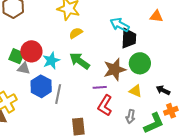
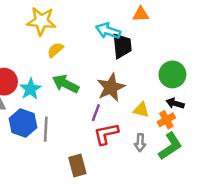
orange triangle: (156, 16) -> (141, 14), moved
green circle: (140, 63) -> (172, 74), moved
purple line: (100, 87) -> (96, 113), turned -56
red L-shape: (105, 105) -> (106, 134), turned 55
orange cross: (171, 111) -> (166, 120), moved

